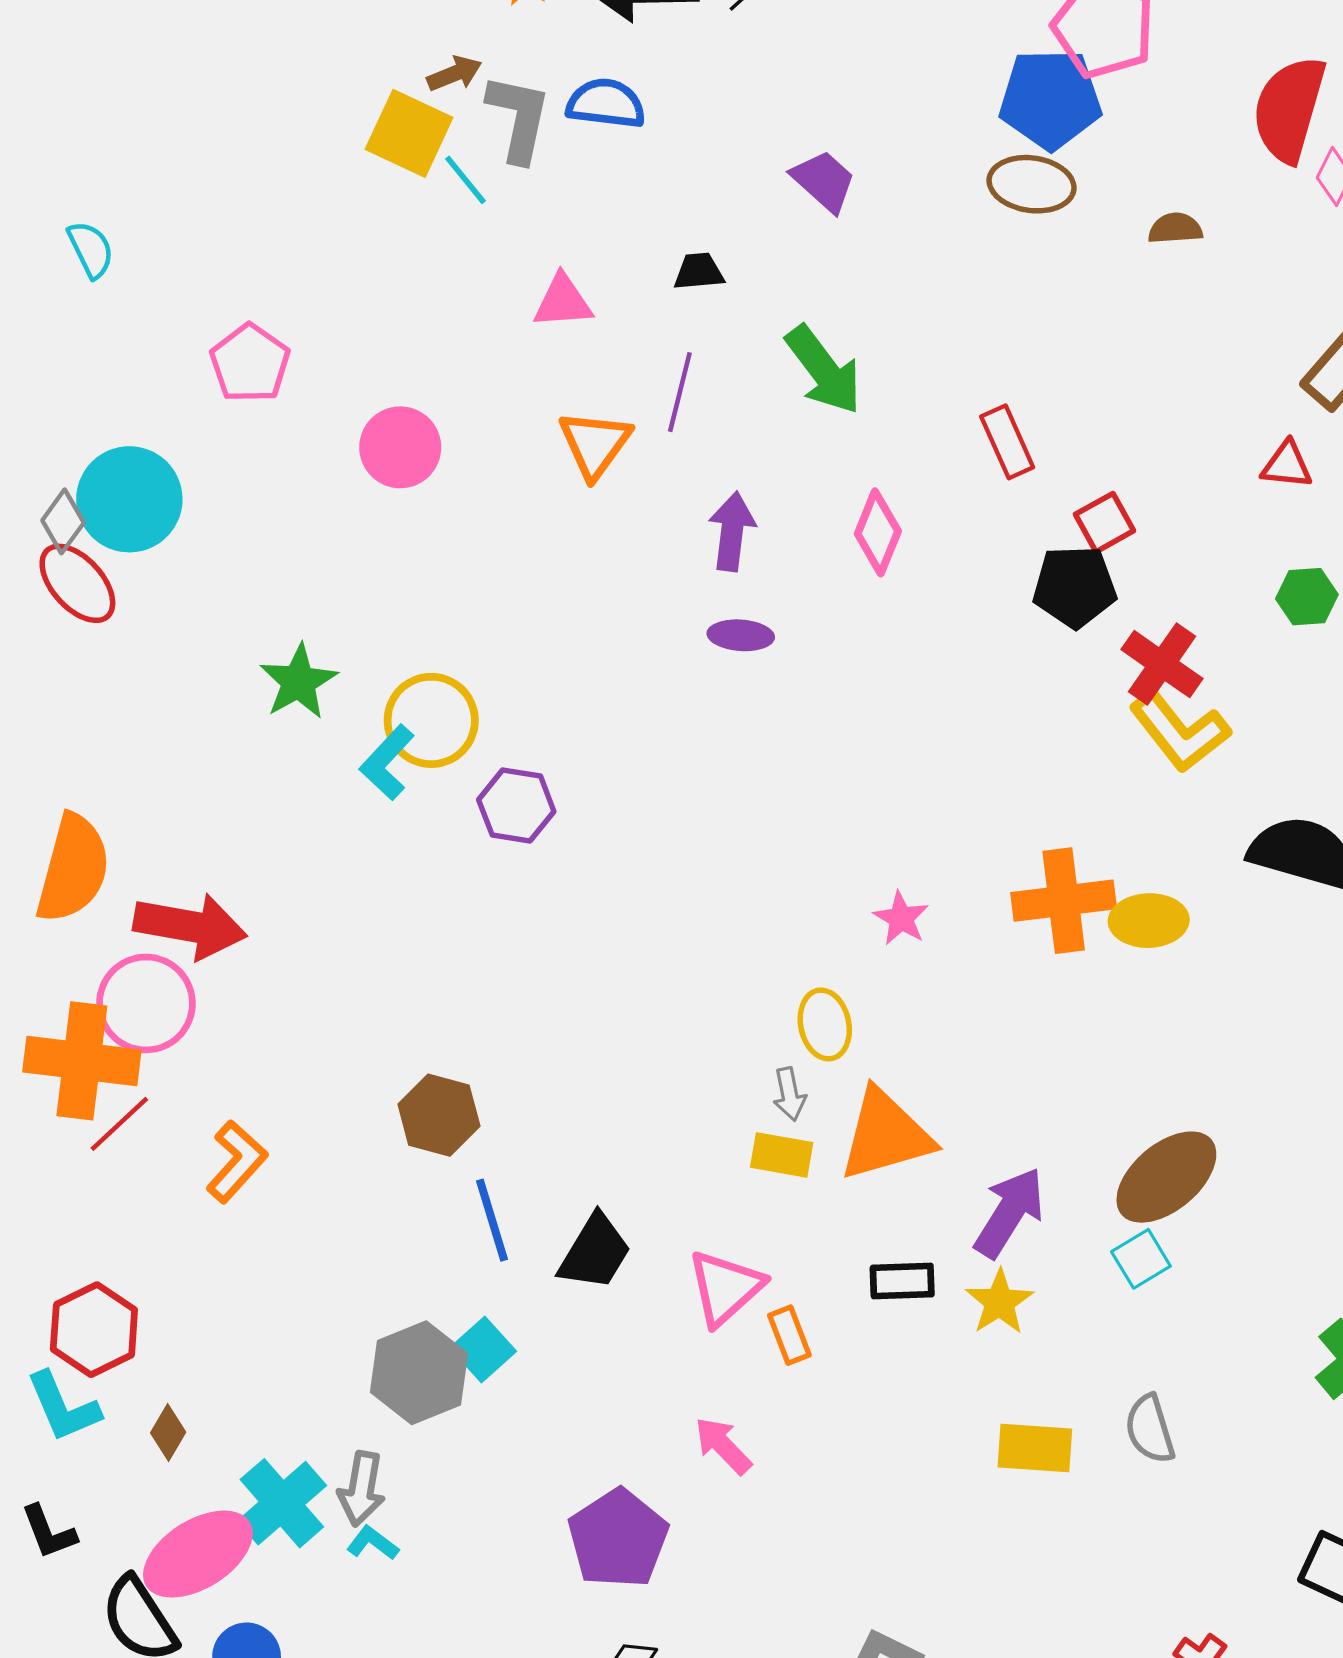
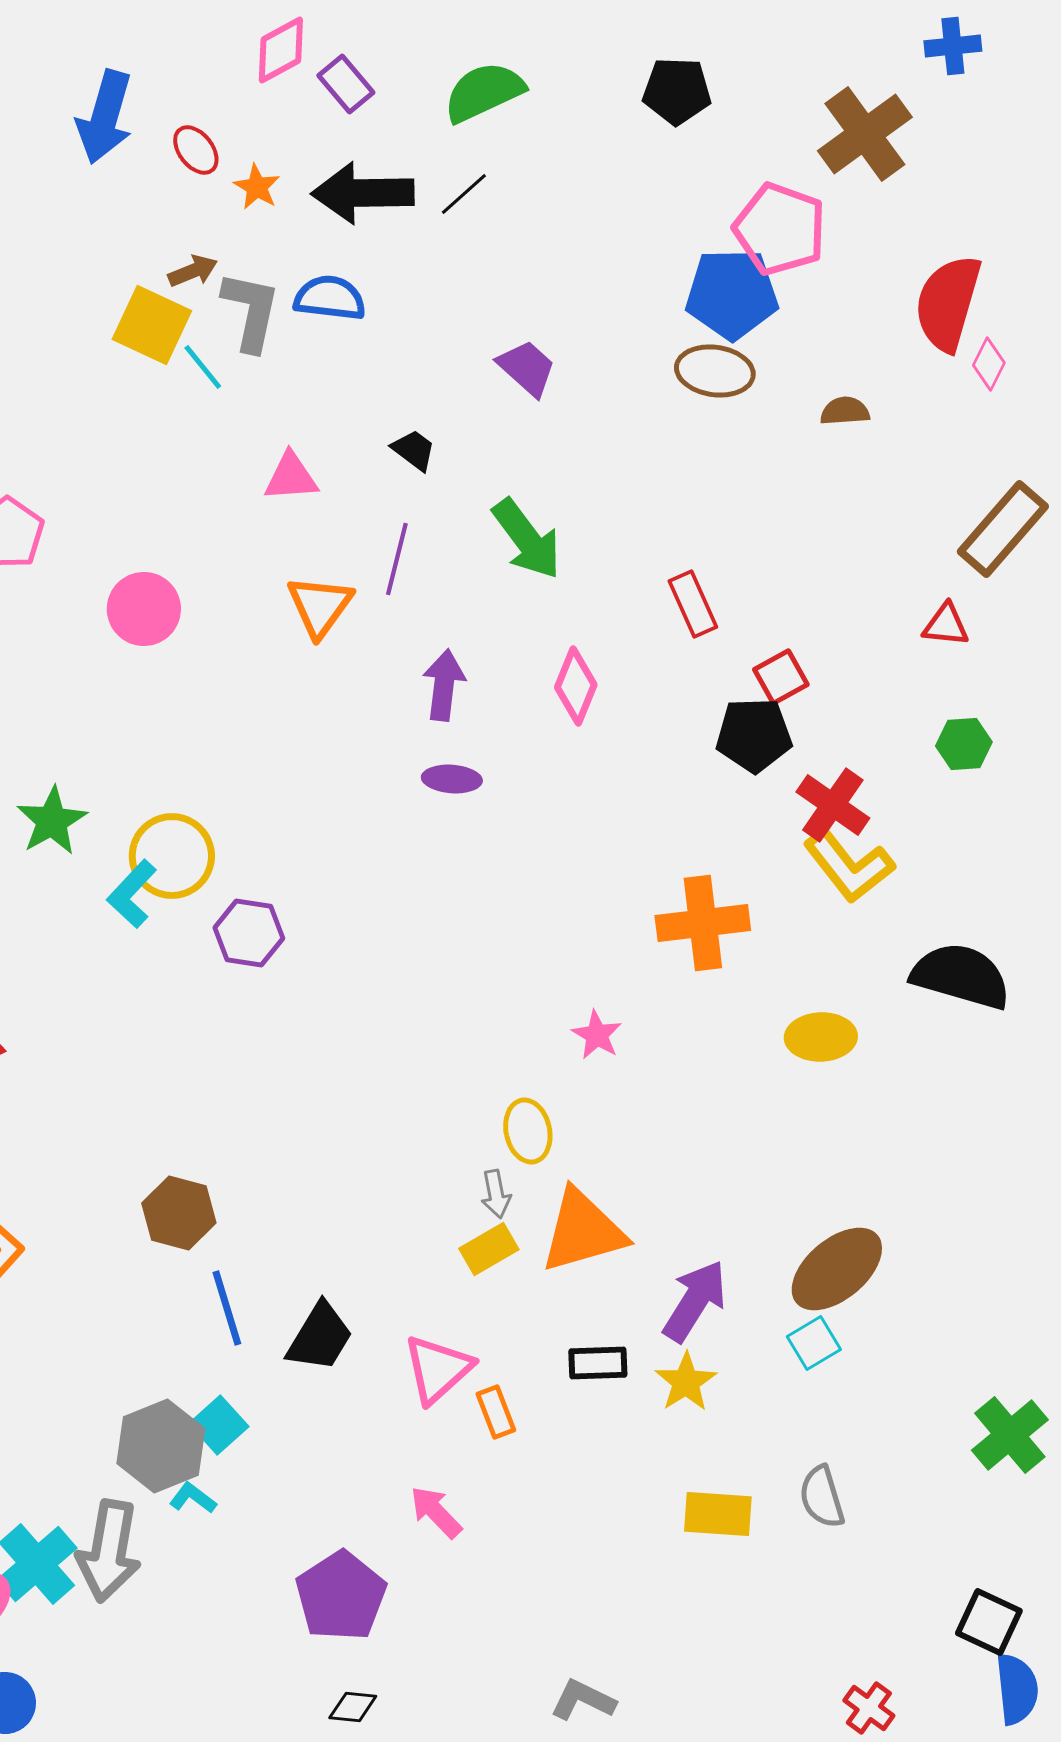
black trapezoid: (699, 272) -> (414, 450), turned 42
orange cross: (1064, 901) -> (703, 923), moved
yellow rectangle: (782, 1155) -> (489, 1249), turned -40
gray arrow: (362, 1489) -> (109, 1551), size x1.5
cyan L-shape: (373, 1543) -> (193, 1498), moved

